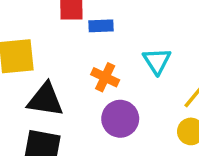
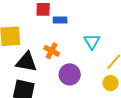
orange cross: (105, 77) -> (52, 51), moved

